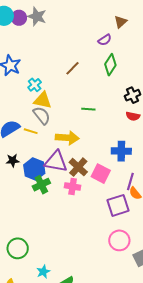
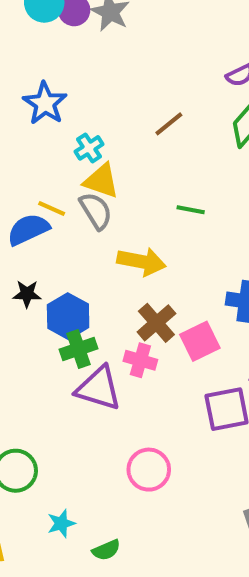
yellow line: (31, 131) -> (52, 208), moved
purple triangle: (56, 162) -> (99, 388), moved
pink square: (101, 174) -> (200, 341), turned 30
pink circle: (119, 240) -> (149, 470), moved

